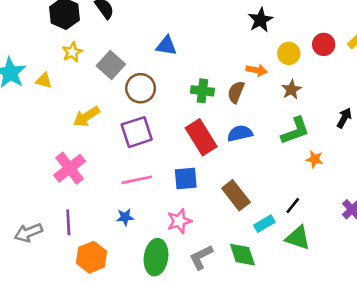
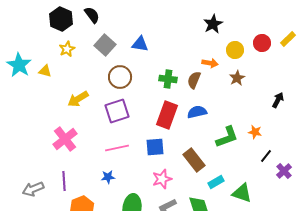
gray square: (111, 65) -> (105, 45), moved
green L-shape: (295, 131) -> (227, 137), moved
red rectangle: (201, 137) -> (167, 115), turned 52
black line: (293, 206) -> (266, 156), moved
pink star: (179, 221) -> (162, 179), moved

